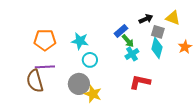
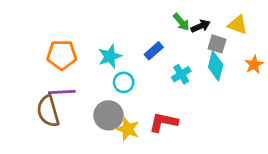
blue rectangle: (121, 31) -> (154, 51), moved
cyan star: (80, 41) -> (110, 56), turned -30
green arrow: (128, 41) -> (181, 22), moved
red L-shape: (140, 82) -> (163, 122), moved

